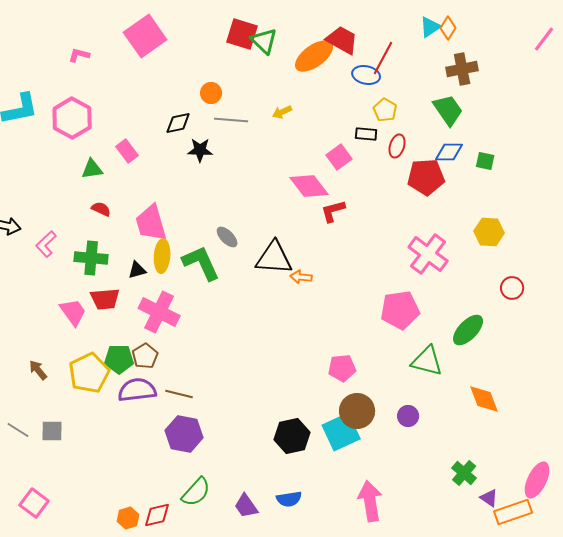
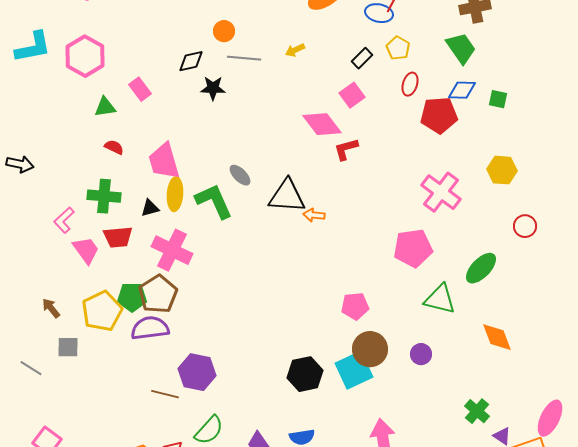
black rectangle: (366, 134) -> (362, 58), moved, turned -50
pink L-shape: (46, 244) -> (64, 220), moved
brown pentagon: (145, 356) -> (158, 294), size x1.5
brown line: (179, 394) -> (165, 394), moved
gray square: (52, 431) -> (68, 347), moved

